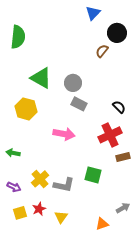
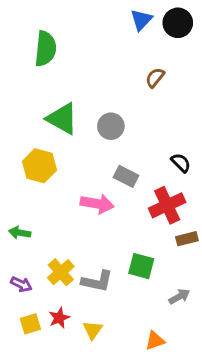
black circle: (117, 33) -> (178, 23), moved
green semicircle: (18, 37) -> (46, 49), moved
gray rectangle: (79, 104) -> (126, 176), moved
gray arrow: (123, 208) -> (179, 296), moved

